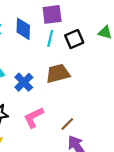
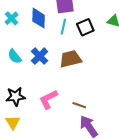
blue cross: (24, 82) -> (40, 56), moved
brown line: (67, 124) -> (79, 105), turned 64

